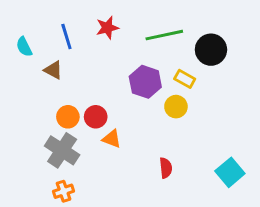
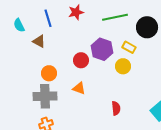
red circle: (96, 117) -> (81, 60), moved
gray cross: (62, 150) -> (45, 96), turned -35

